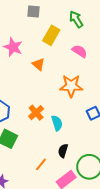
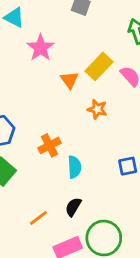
yellow rectangle: (51, 35) -> (99, 66), moved
orange star: (71, 86) -> (97, 109), moved, size x0.6

